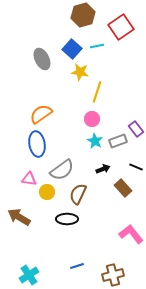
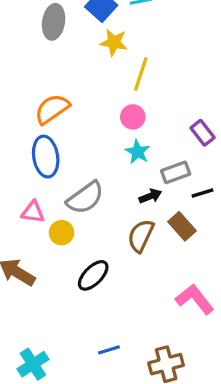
gray ellipse: (42, 59) -> (54, 22), turned 35
gray rectangle: (118, 141) -> (176, 172), moved
black line: (136, 167) -> (203, 193), turned -40
brown semicircle: (78, 194) -> (141, 236), moved
black ellipse: (67, 219) -> (93, 275), turned -45

